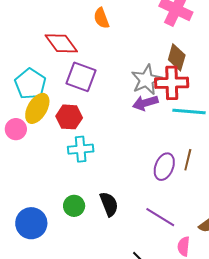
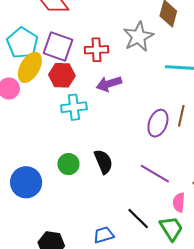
purple square: (81, 77) -> (58, 46), moved
red cross: (172, 83) -> (96, 50), moved, size x0.7
purple arrow: (145, 103) -> (109, 84), moved

